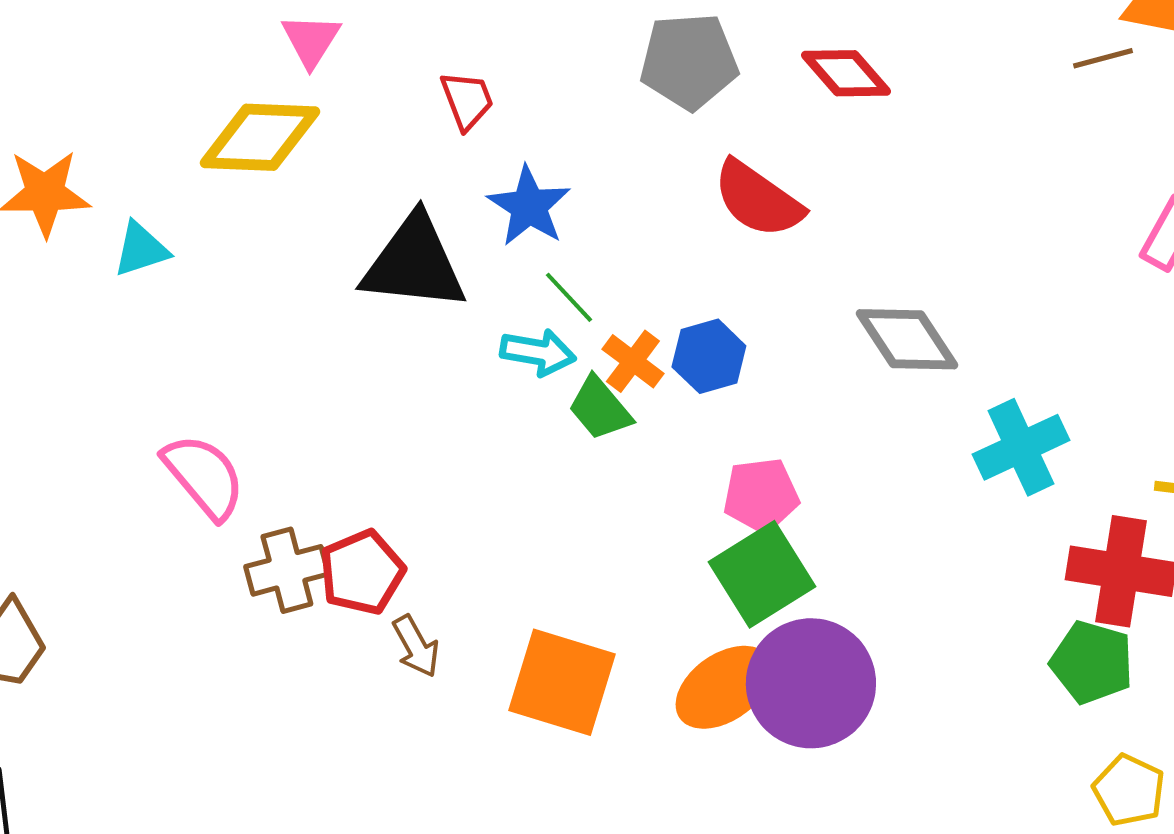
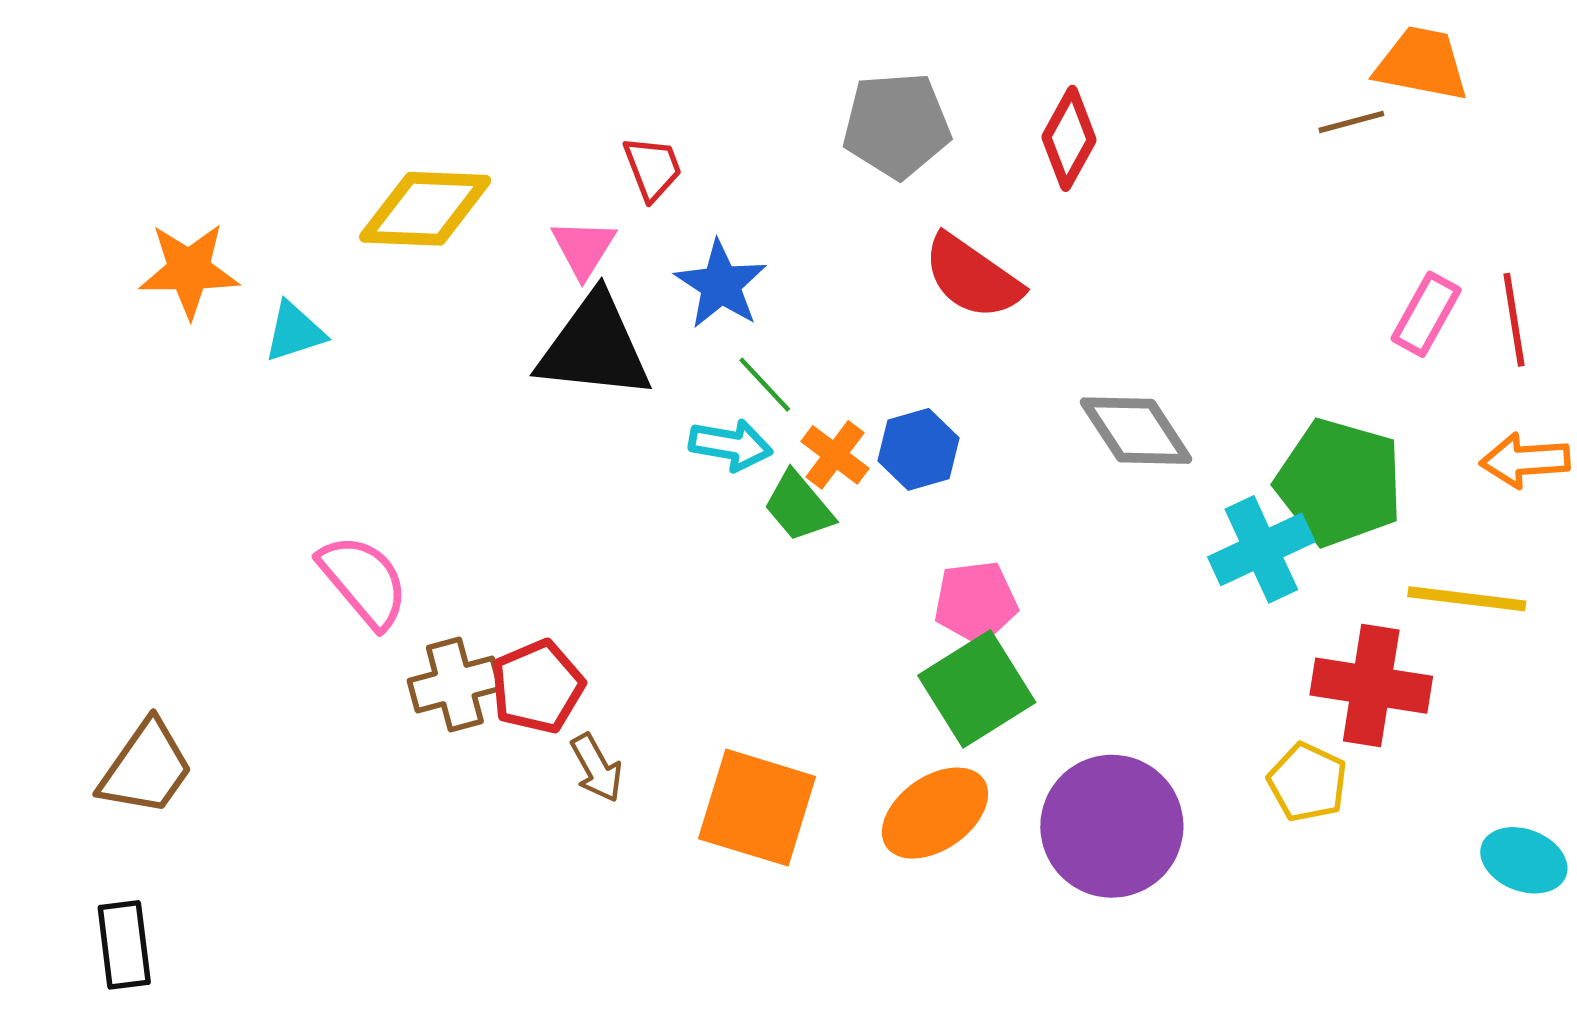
pink triangle: (311, 40) -> (583, 248), moved
red diamond: (846, 73) -> (1069, 138), turned 70
green pentagon: (1092, 662) -> (1339, 482), moved, size x1.4
purple circle: (811, 683) -> (1112, 826), moved
yellow pentagon: (1129, 790) -> (1307, 782), moved

